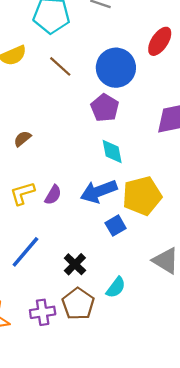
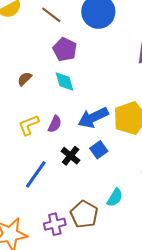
purple pentagon: (105, 108) -> (65, 49), moved
cyan diamond: (112, 152) -> (65, 81), moved
blue square: (116, 226) -> (99, 150), moved
black cross: (75, 264) -> (71, 156), moved

